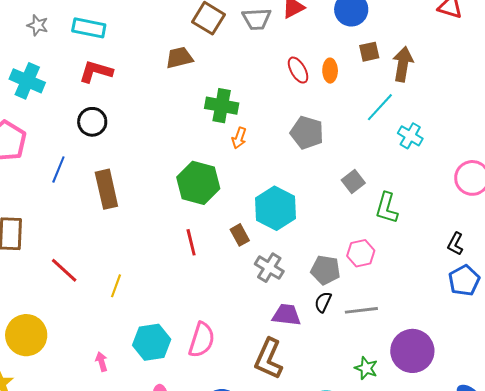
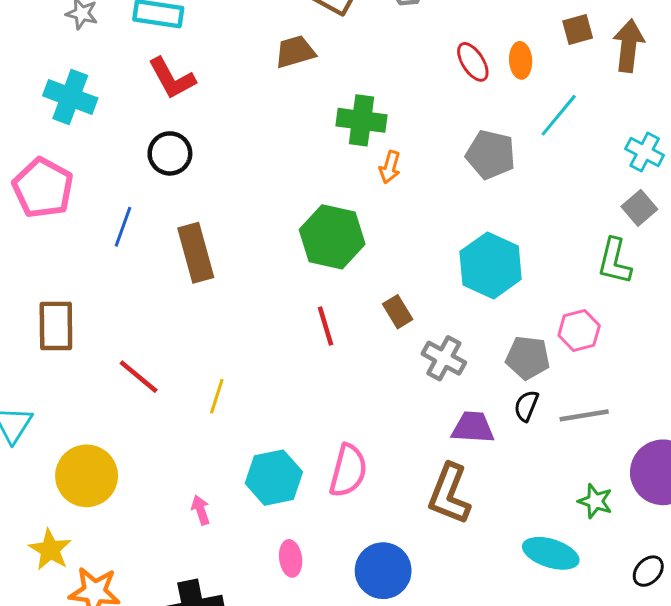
red L-shape: (96, 72) -> (172, 78), turned -132
cyan line: (380, 107) -> (559, 115), moved
gray square: (353, 182) -> (639, 208), moved
cyan hexagon: (276, 208) -> (491, 265), moved

